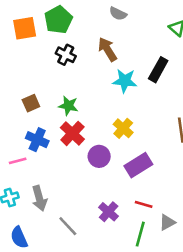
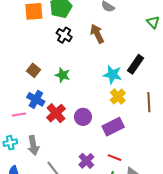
black rectangle: (158, 70) -> (135, 64), moved
cyan star: (125, 81) -> (113, 75), moved
brown square: (31, 103) -> (33, 70), turned -32
yellow cross: (123, 128) -> (118, 97), moved
red cross: (72, 133) -> (56, 113), moved

